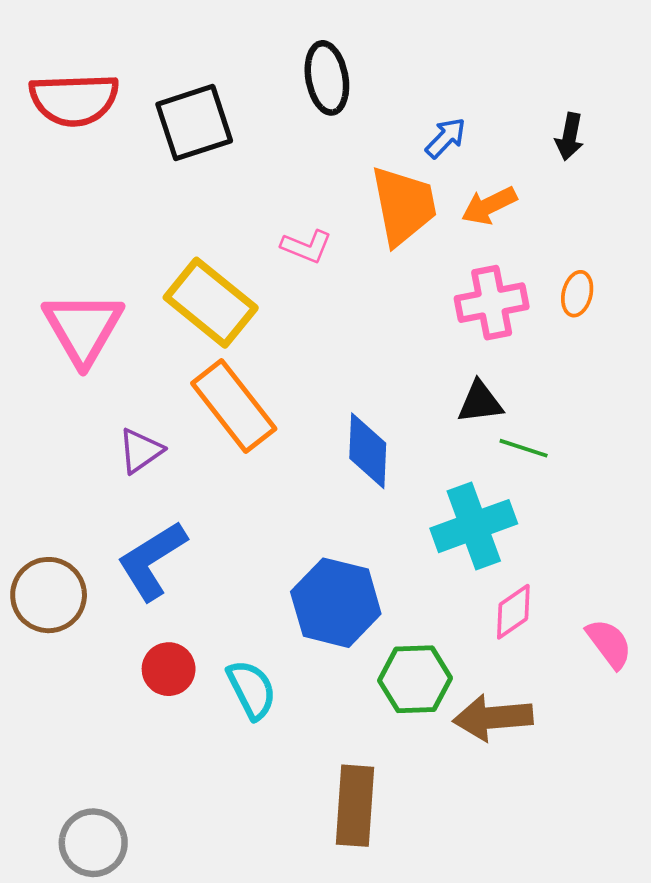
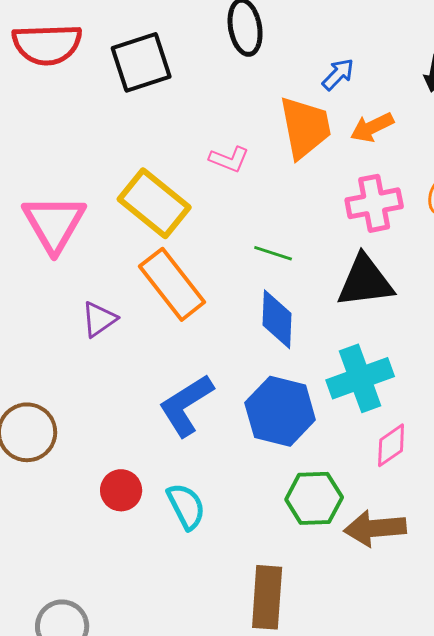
black triangle: (480, 402) -> (365, 281), size x1.6
green line: (524, 448) -> (273, 253), moved
blue L-shape: (152, 561) -> (186, 405), moved
blue hexagon: (336, 603) -> (280, 411), moved

